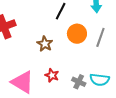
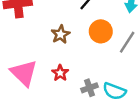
gray cross: (79, 82) -> (90, 88), turned 32

